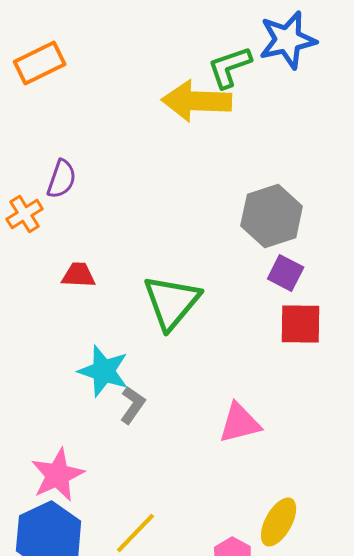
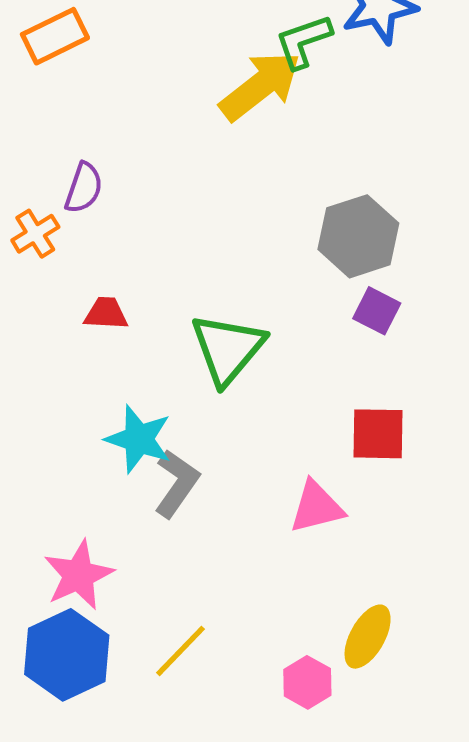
yellow arrow: (197, 101) -> (260, 86), turned 140
red square: (301, 324) -> (378, 434), moved
gray L-shape: (133, 405) -> (177, 484), size x1.4

